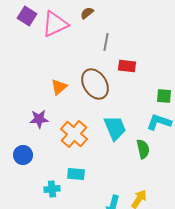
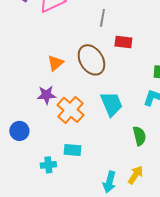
purple star: (39, 119) -> (46, 95), moved
green semicircle: (143, 149) -> (139, 136), moved

